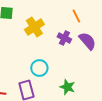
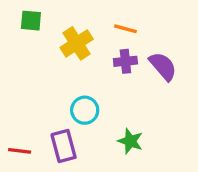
orange line: (76, 16) -> (125, 29), moved, turned -48
purple cross: (64, 38) -> (125, 61), turned -32

